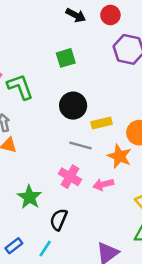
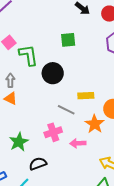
black circle: (73, 106) -> (53, 73), moved
pink cross: (70, 177) -> (53, 132), turned 30
black semicircle: (59, 220) -> (38, 164), turned 36

